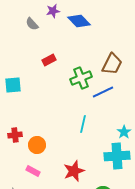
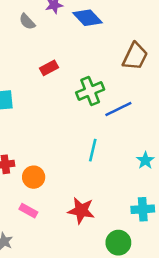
brown trapezoid: (112, 64) -> (135, 56), moved
cyan cross: (117, 156) -> (143, 209), moved, size x0.7
red star: (74, 171) -> (81, 211), turned 30

